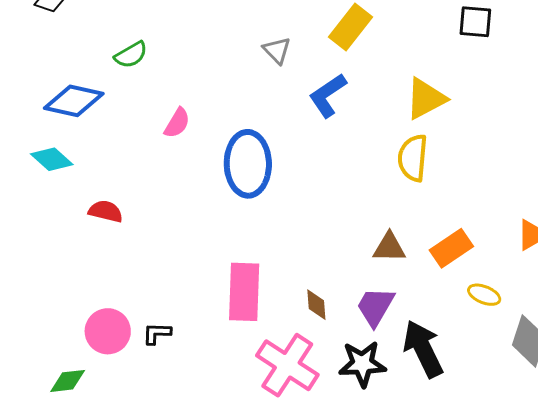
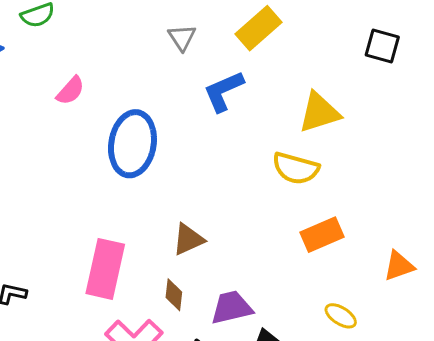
yellow semicircle: (413, 158) -> (296, 168), turned -90
brown triangle: (389, 247) -> (188, 239), moved, turned -36
orange rectangle: (451, 248) -> (322, 235), moved
purple trapezoid: (375, 307) -> (232, 308), turned 36

